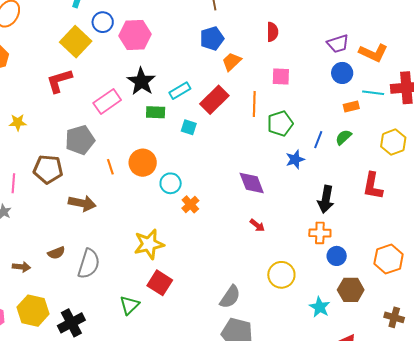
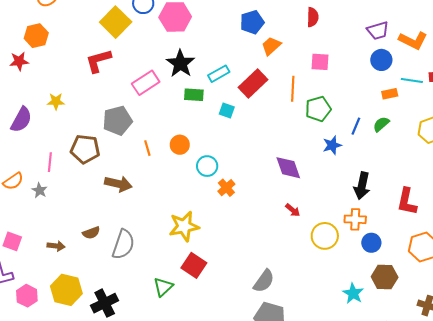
orange circle: (143, 163) -> (180, 145), size x0.7
red L-shape: (373, 186) -> (407, 202), moved
yellow circle: (281, 275) -> (325, 236), moved

